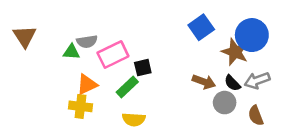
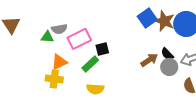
brown star: (235, 52) -> (164, 21), moved
brown arrow: (204, 82) -> (149, 60), turned -54
black semicircle: (232, 83) -> (167, 54), moved
gray circle: (225, 103) -> (169, 67), moved

